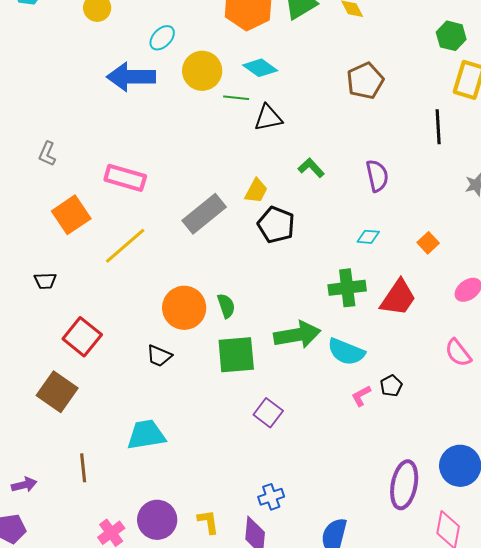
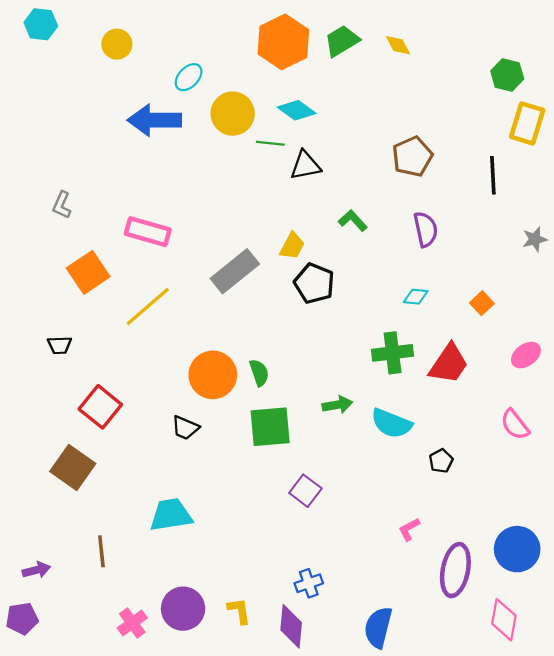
brown pentagon: (365, 81) -> (412, 157), moved
green arrow: (297, 335) -> (337, 405), size x0.6
pink L-shape: (361, 396) -> (409, 529), moved

